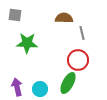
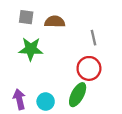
gray square: (15, 15) -> (26, 17), moved
brown semicircle: (64, 18) -> (55, 22), moved

